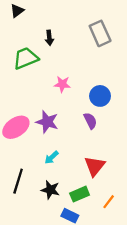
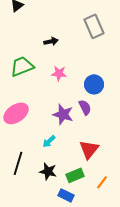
black arrow: (49, 38) -> (51, 41), moved, turned -96
green trapezoid: (26, 58) -> (22, 66), moved
purple star: (47, 122) -> (63, 114), moved

